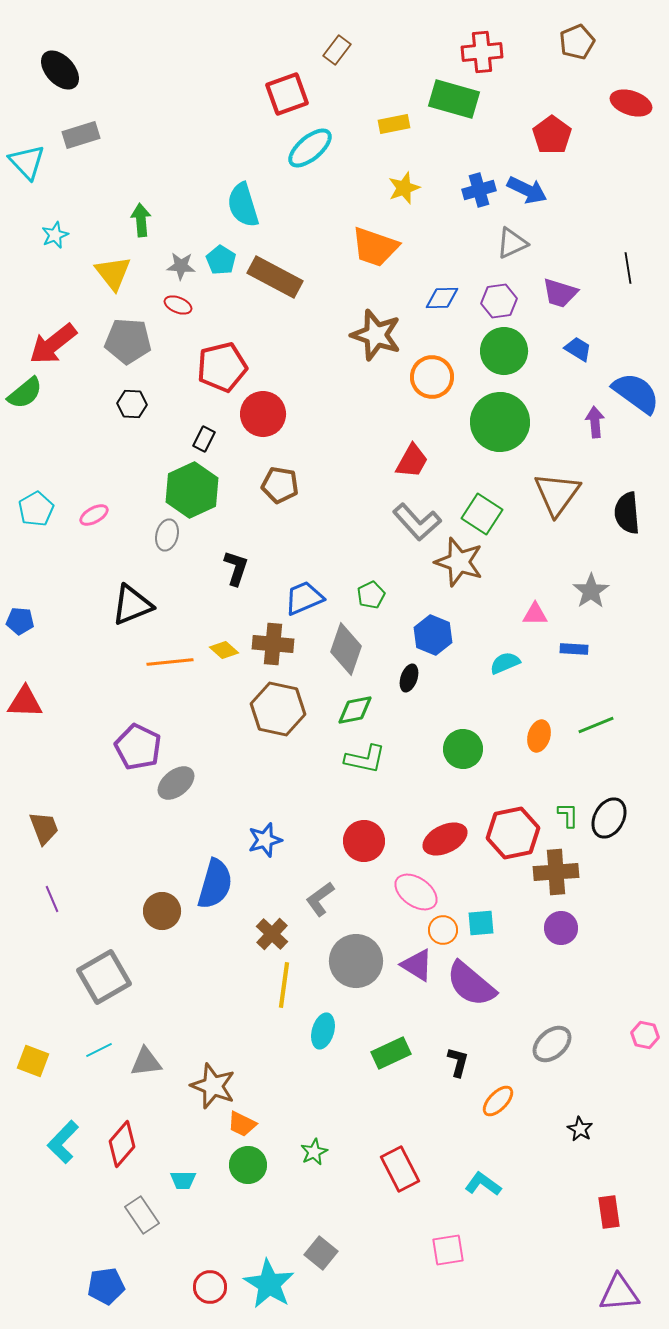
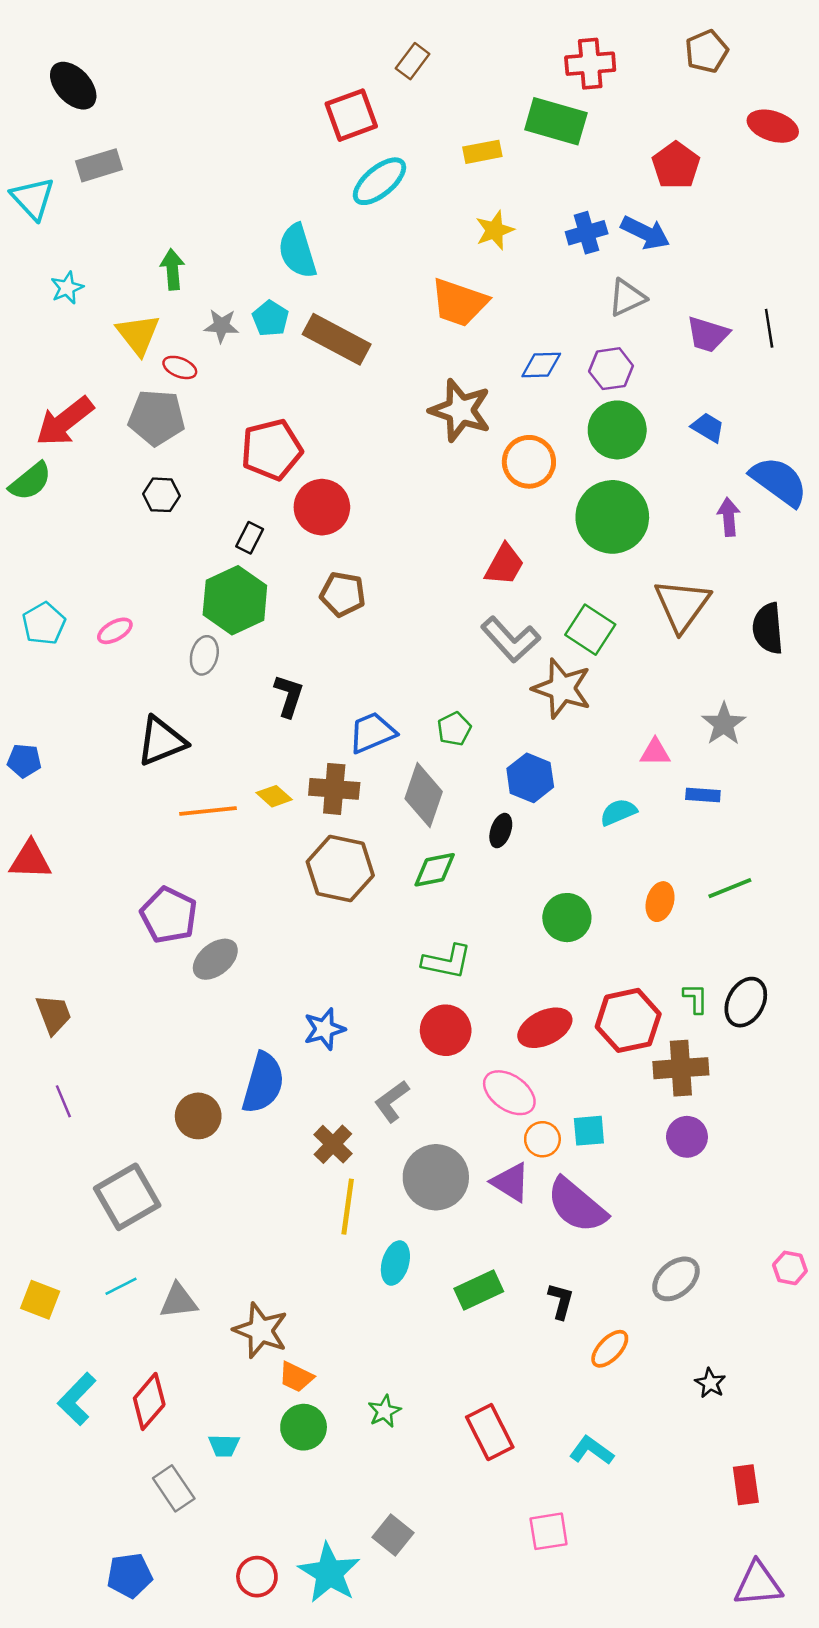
purple trapezoid: (560, 293) -> (708, 334), moved
red ellipse: (178, 305) -> (180, 367), moved
green L-shape: (365, 759) -> (447, 962), moved

